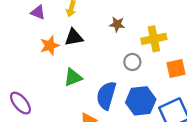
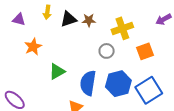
black triangle: (74, 37) -> (68, 19), moved

